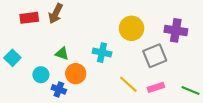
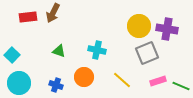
yellow circle: (132, 28) -> (139, 26), moved
orange circle: (76, 74) -> (84, 77), moved
cyan circle: (41, 75) -> (19, 83), moved, size x1.5
pink rectangle: (156, 87) -> (158, 81), moved

